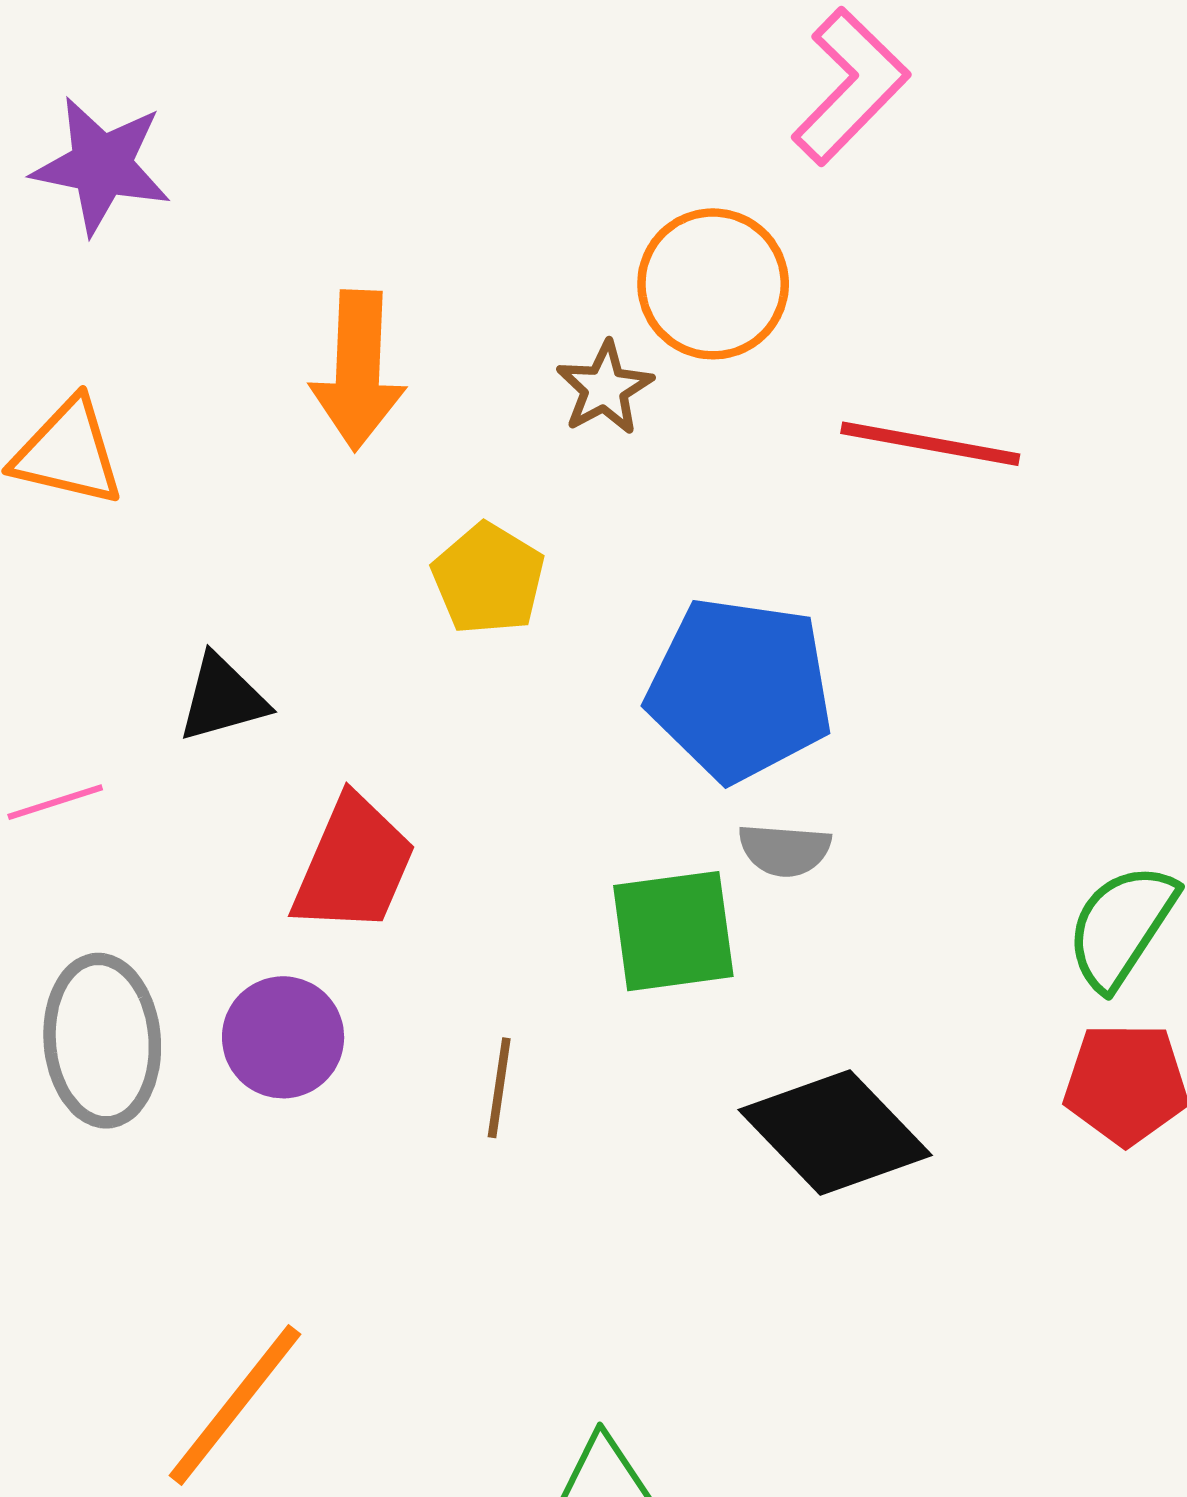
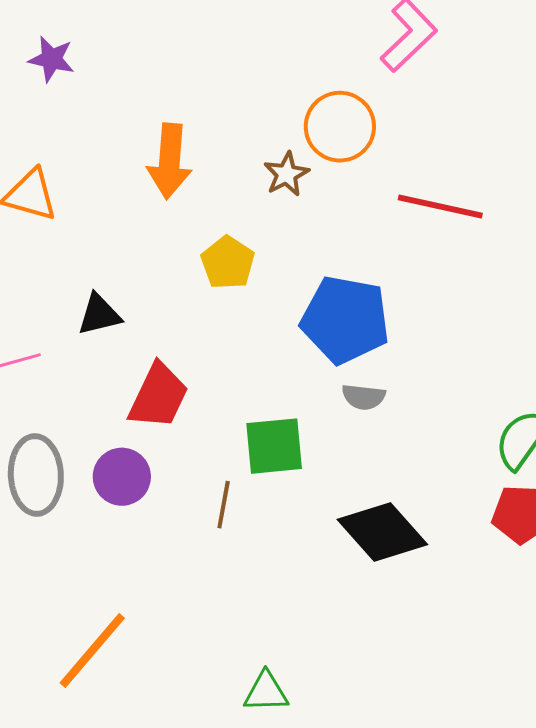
purple star: (101, 165) -> (51, 59), size x0.7
green square: (673, 931) -> (274, 446), moved

